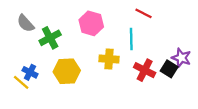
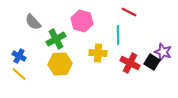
gray semicircle: (26, 23) -> (33, 22), moved
green cross: (50, 38) -> (56, 39), moved
blue cross: (30, 72) -> (19, 56), moved

